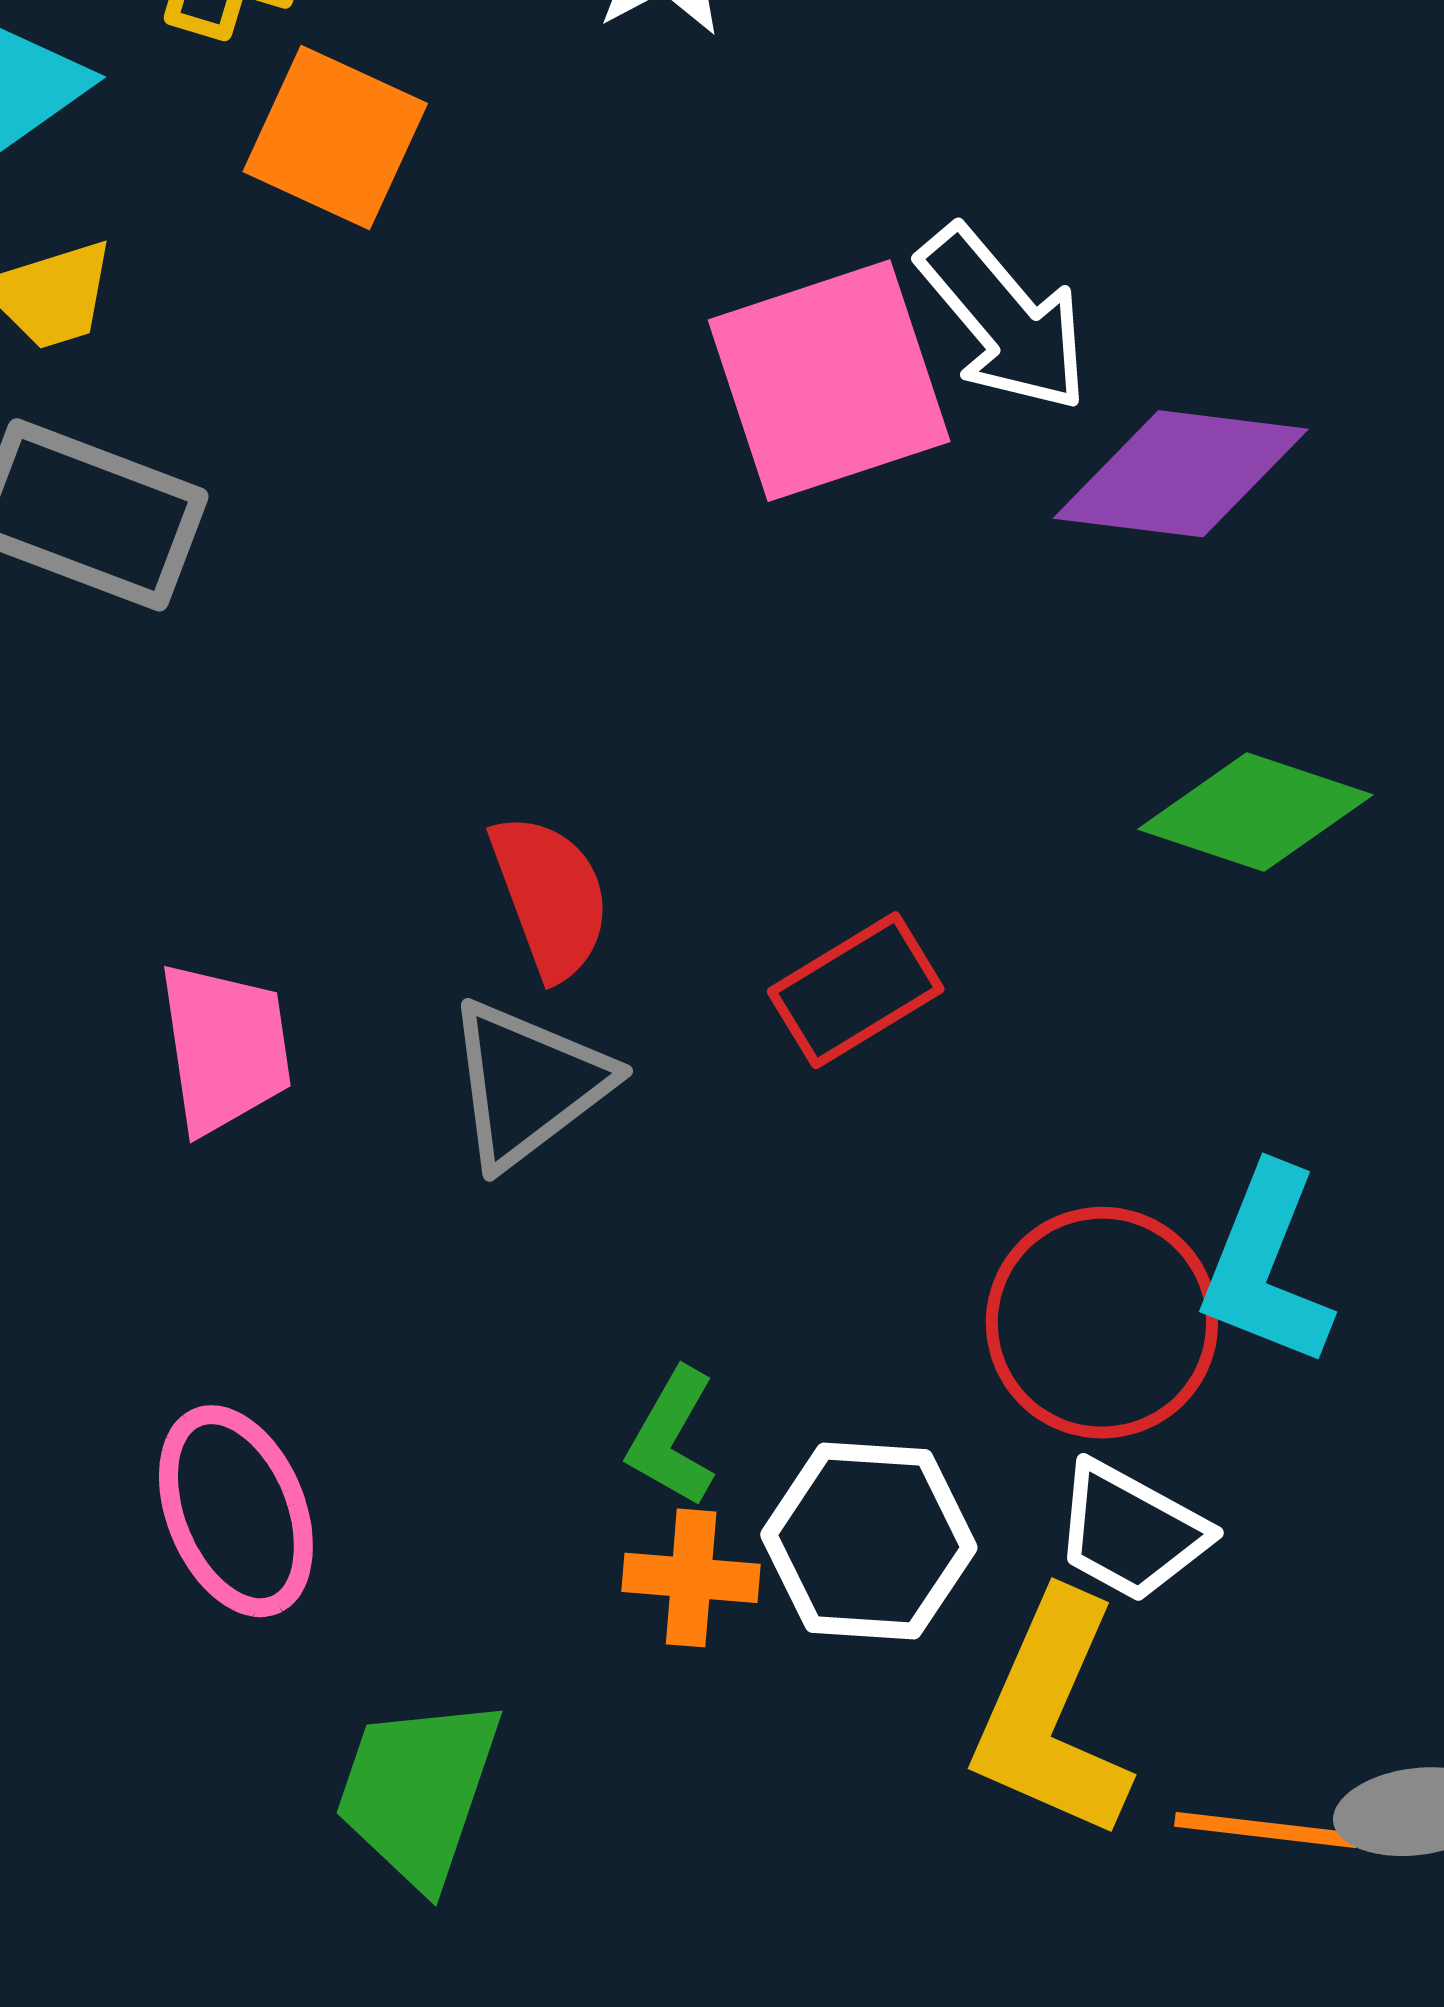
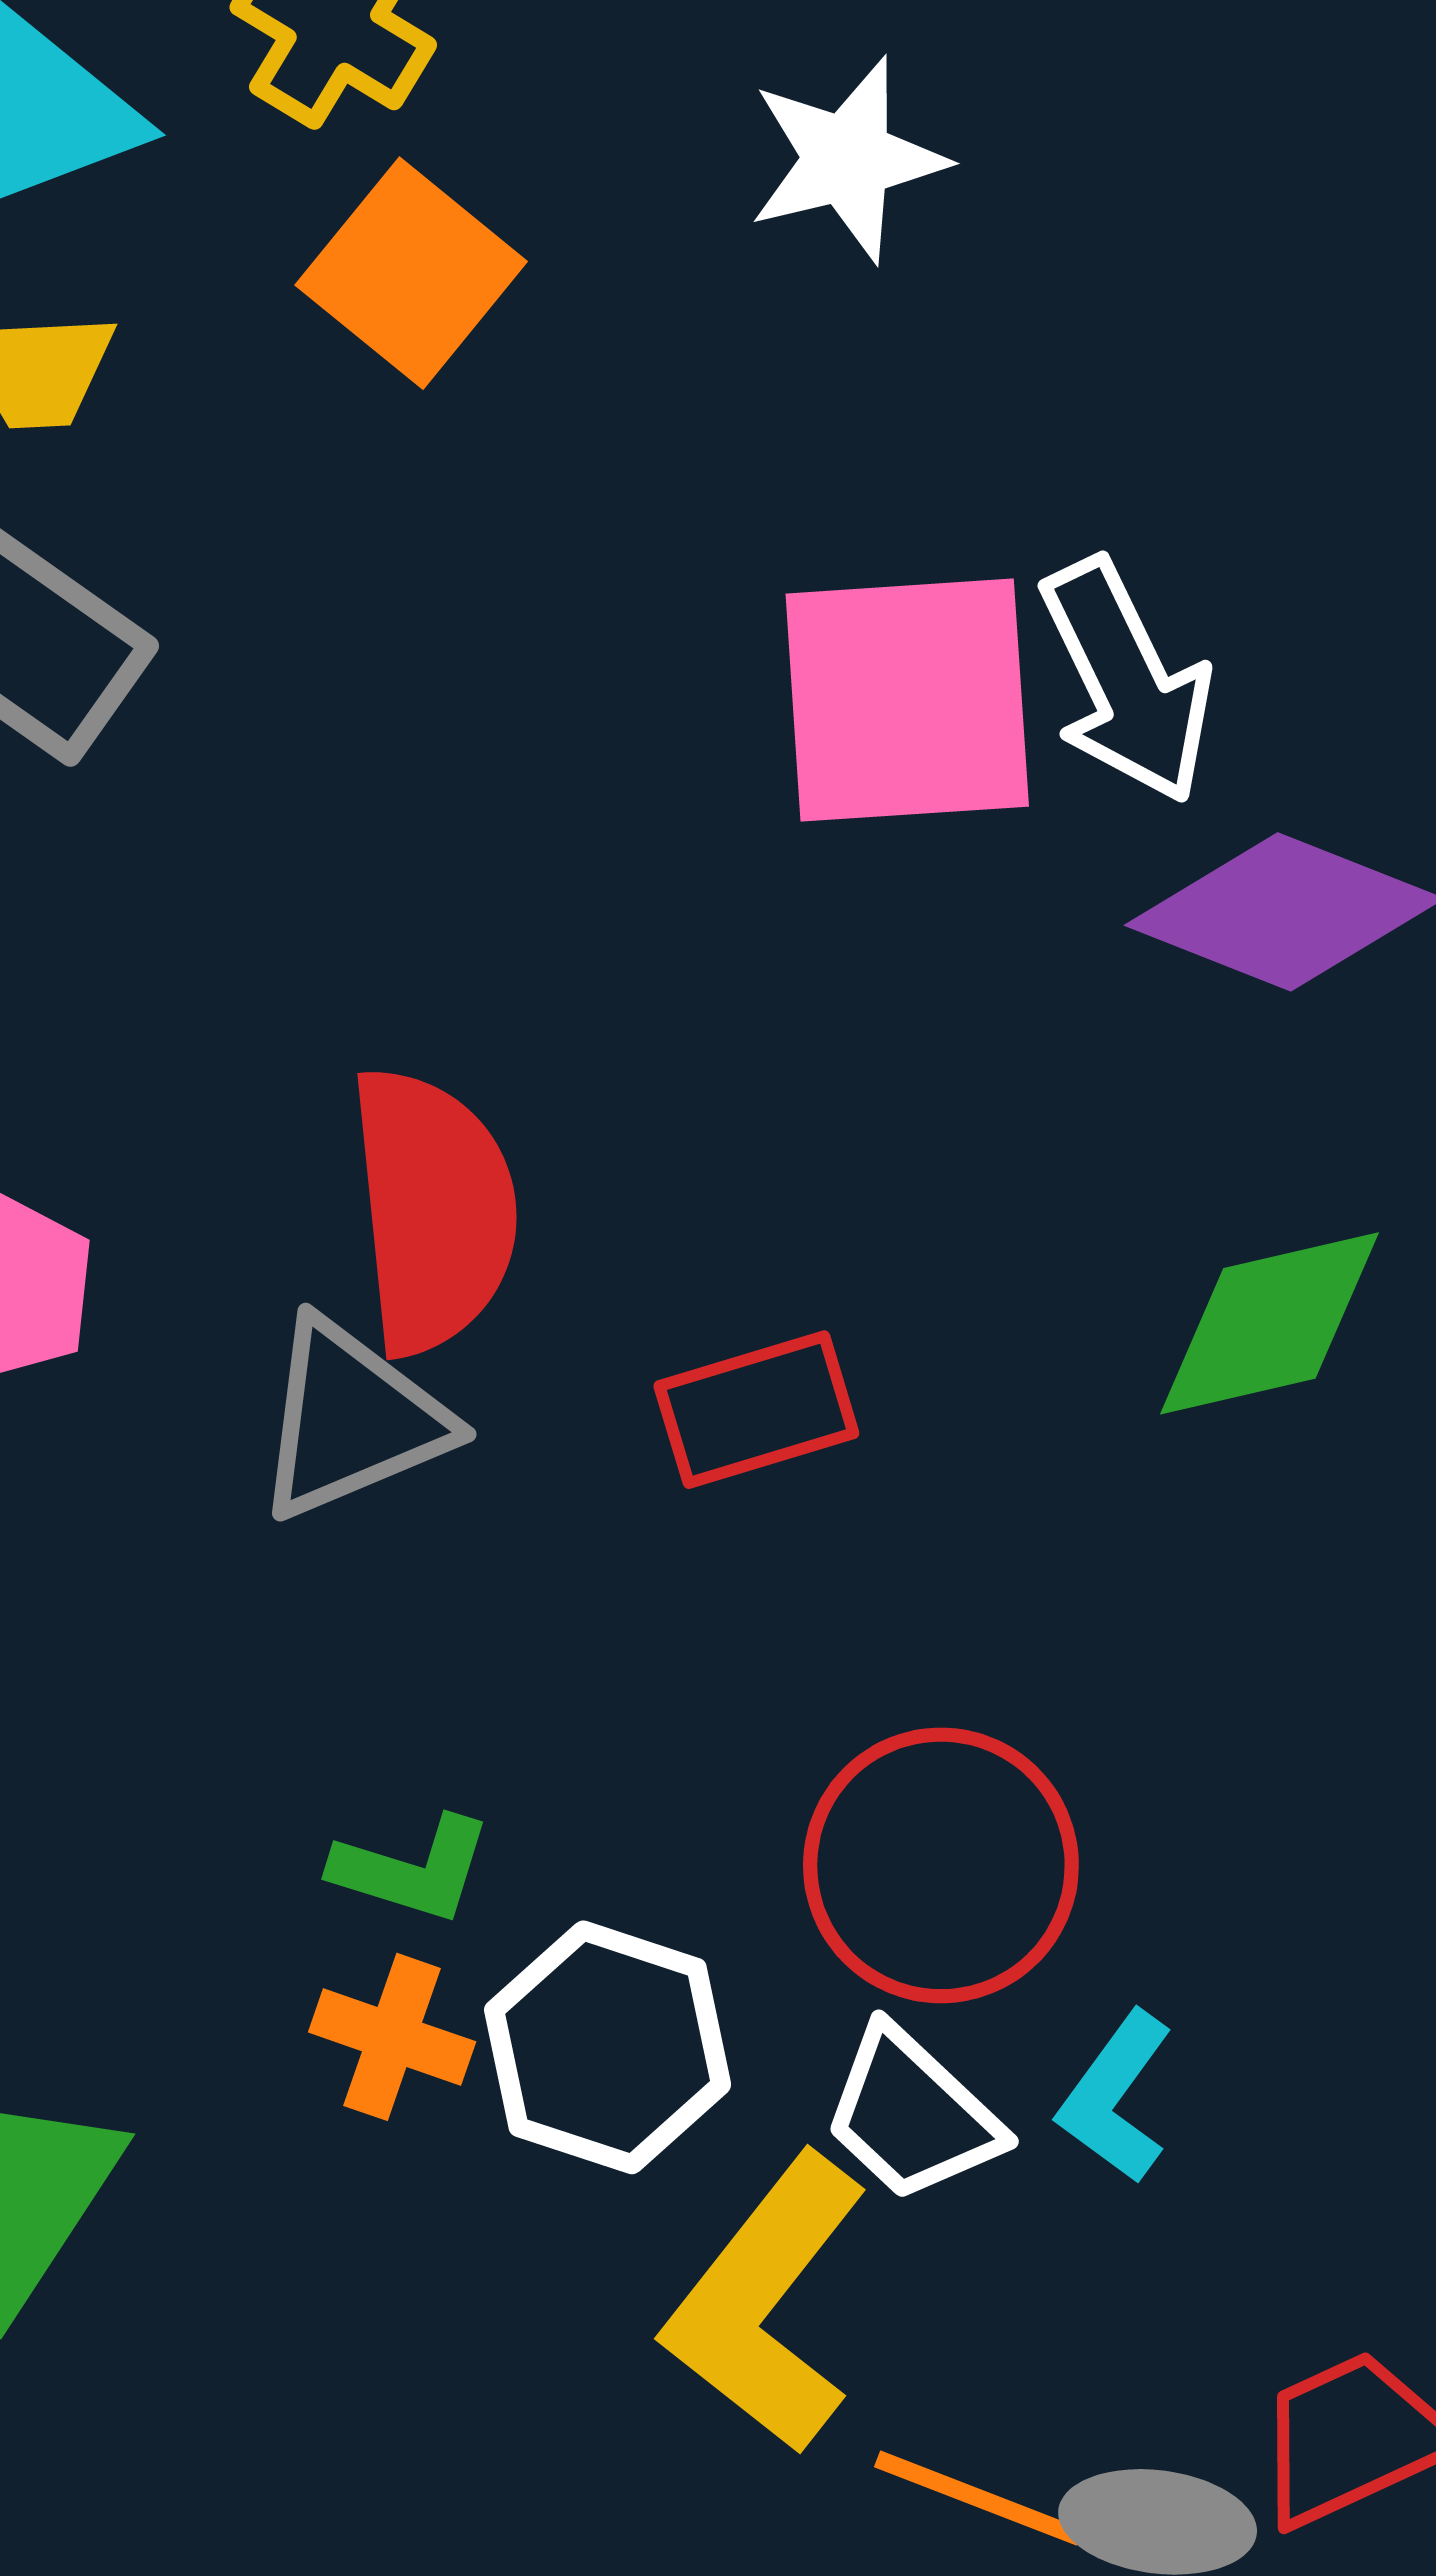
green diamond: (1255, 812) -> (1269, 1323), turned -46
red semicircle: (550, 896) -> (433, 1211), size x1.4
cyan L-shape: (1266, 1266) -> (1115, 2097), moved, size x0.7
green L-shape: (672, 1437) -> (412, 1869), turned -117

